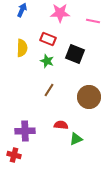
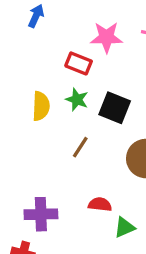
pink star: (60, 13) -> (106, 37), moved
yellow semicircle: (22, 48) -> (41, 106), moved
black square: (75, 54) -> (115, 108), moved

